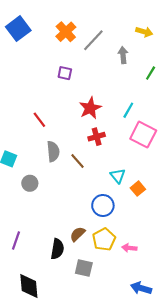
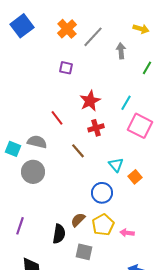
red line: (39, 120) -> (57, 118), moved
gray semicircle: (53, 151) -> (37, 142), moved, turned -72
gray circle: (30, 183) -> (33, 172), size x1.5

